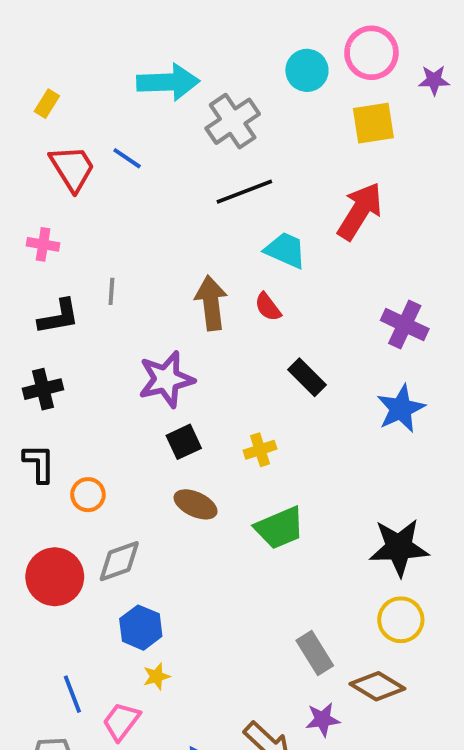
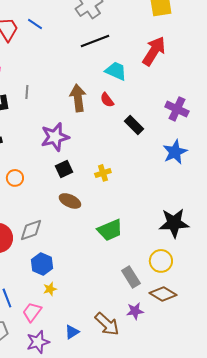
black rectangle: (307, 377) -> (134, 125), moved
orange circle: (88, 495) -> (15, 178), moved
green trapezoid: (280, 528) -> (110, 230), moved
yellow circle: (401, 620) -> (161, 261), moved

